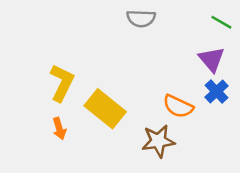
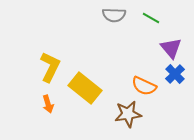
green line: (221, 22) -> (151, 18), moved

